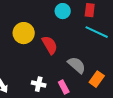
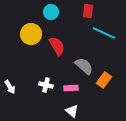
red rectangle: (90, 10) -> (88, 11), moved
cyan circle: (63, 11) -> (51, 12), moved
pink rectangle: (64, 87) -> (71, 88), turned -64

